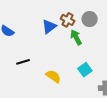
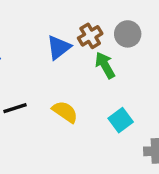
brown cross: (68, 20) -> (90, 36), turned 32
yellow semicircle: (53, 76) -> (65, 112), moved

